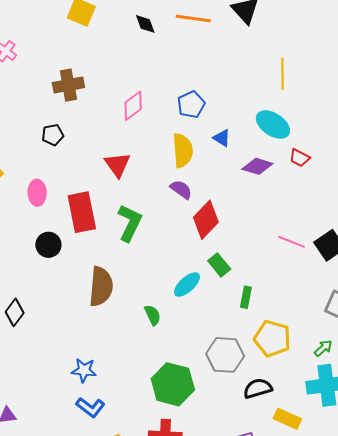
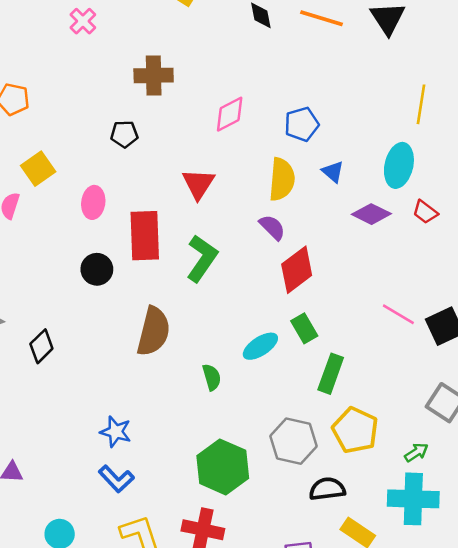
cyan ellipse: (273, 125) -> (399, 165), turned 60
green rectangle: (246, 297) -> (331, 374), size x1.4

